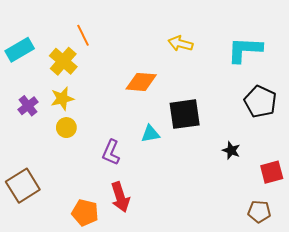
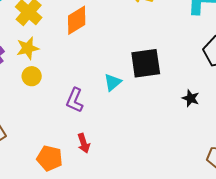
orange diamond: (141, 82) -> (77, 20), moved, turned -36
cyan triangle: (150, 134) -> (113, 82), turned -30
red arrow: (120, 197) -> (84, 143), size x0.7

